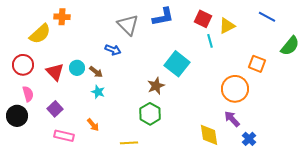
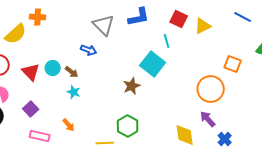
cyan line: (210, 41) -> (167, 41), moved
green hexagon: (150, 114) -> (128, 126), moved

